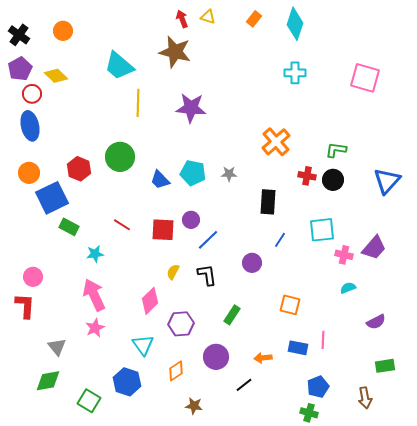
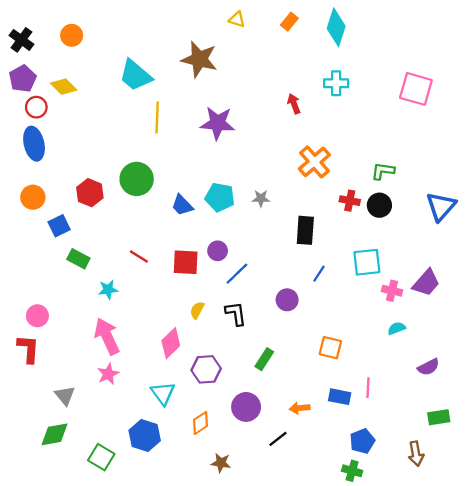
red arrow: (182, 19) -> (294, 104), moved
blue square: (52, 198) -> (59, 226), size x0.6

